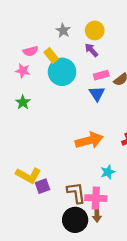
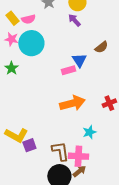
pink semicircle: (30, 51) -> (28, 19), moved
yellow rectangle: (51, 56) -> (12, 18), moved
cyan circle: (62, 72) -> (31, 43), moved
pink rectangle: (101, 75) -> (68, 70), moved
brown arrow: (97, 214) -> (79, 171), turned -128

